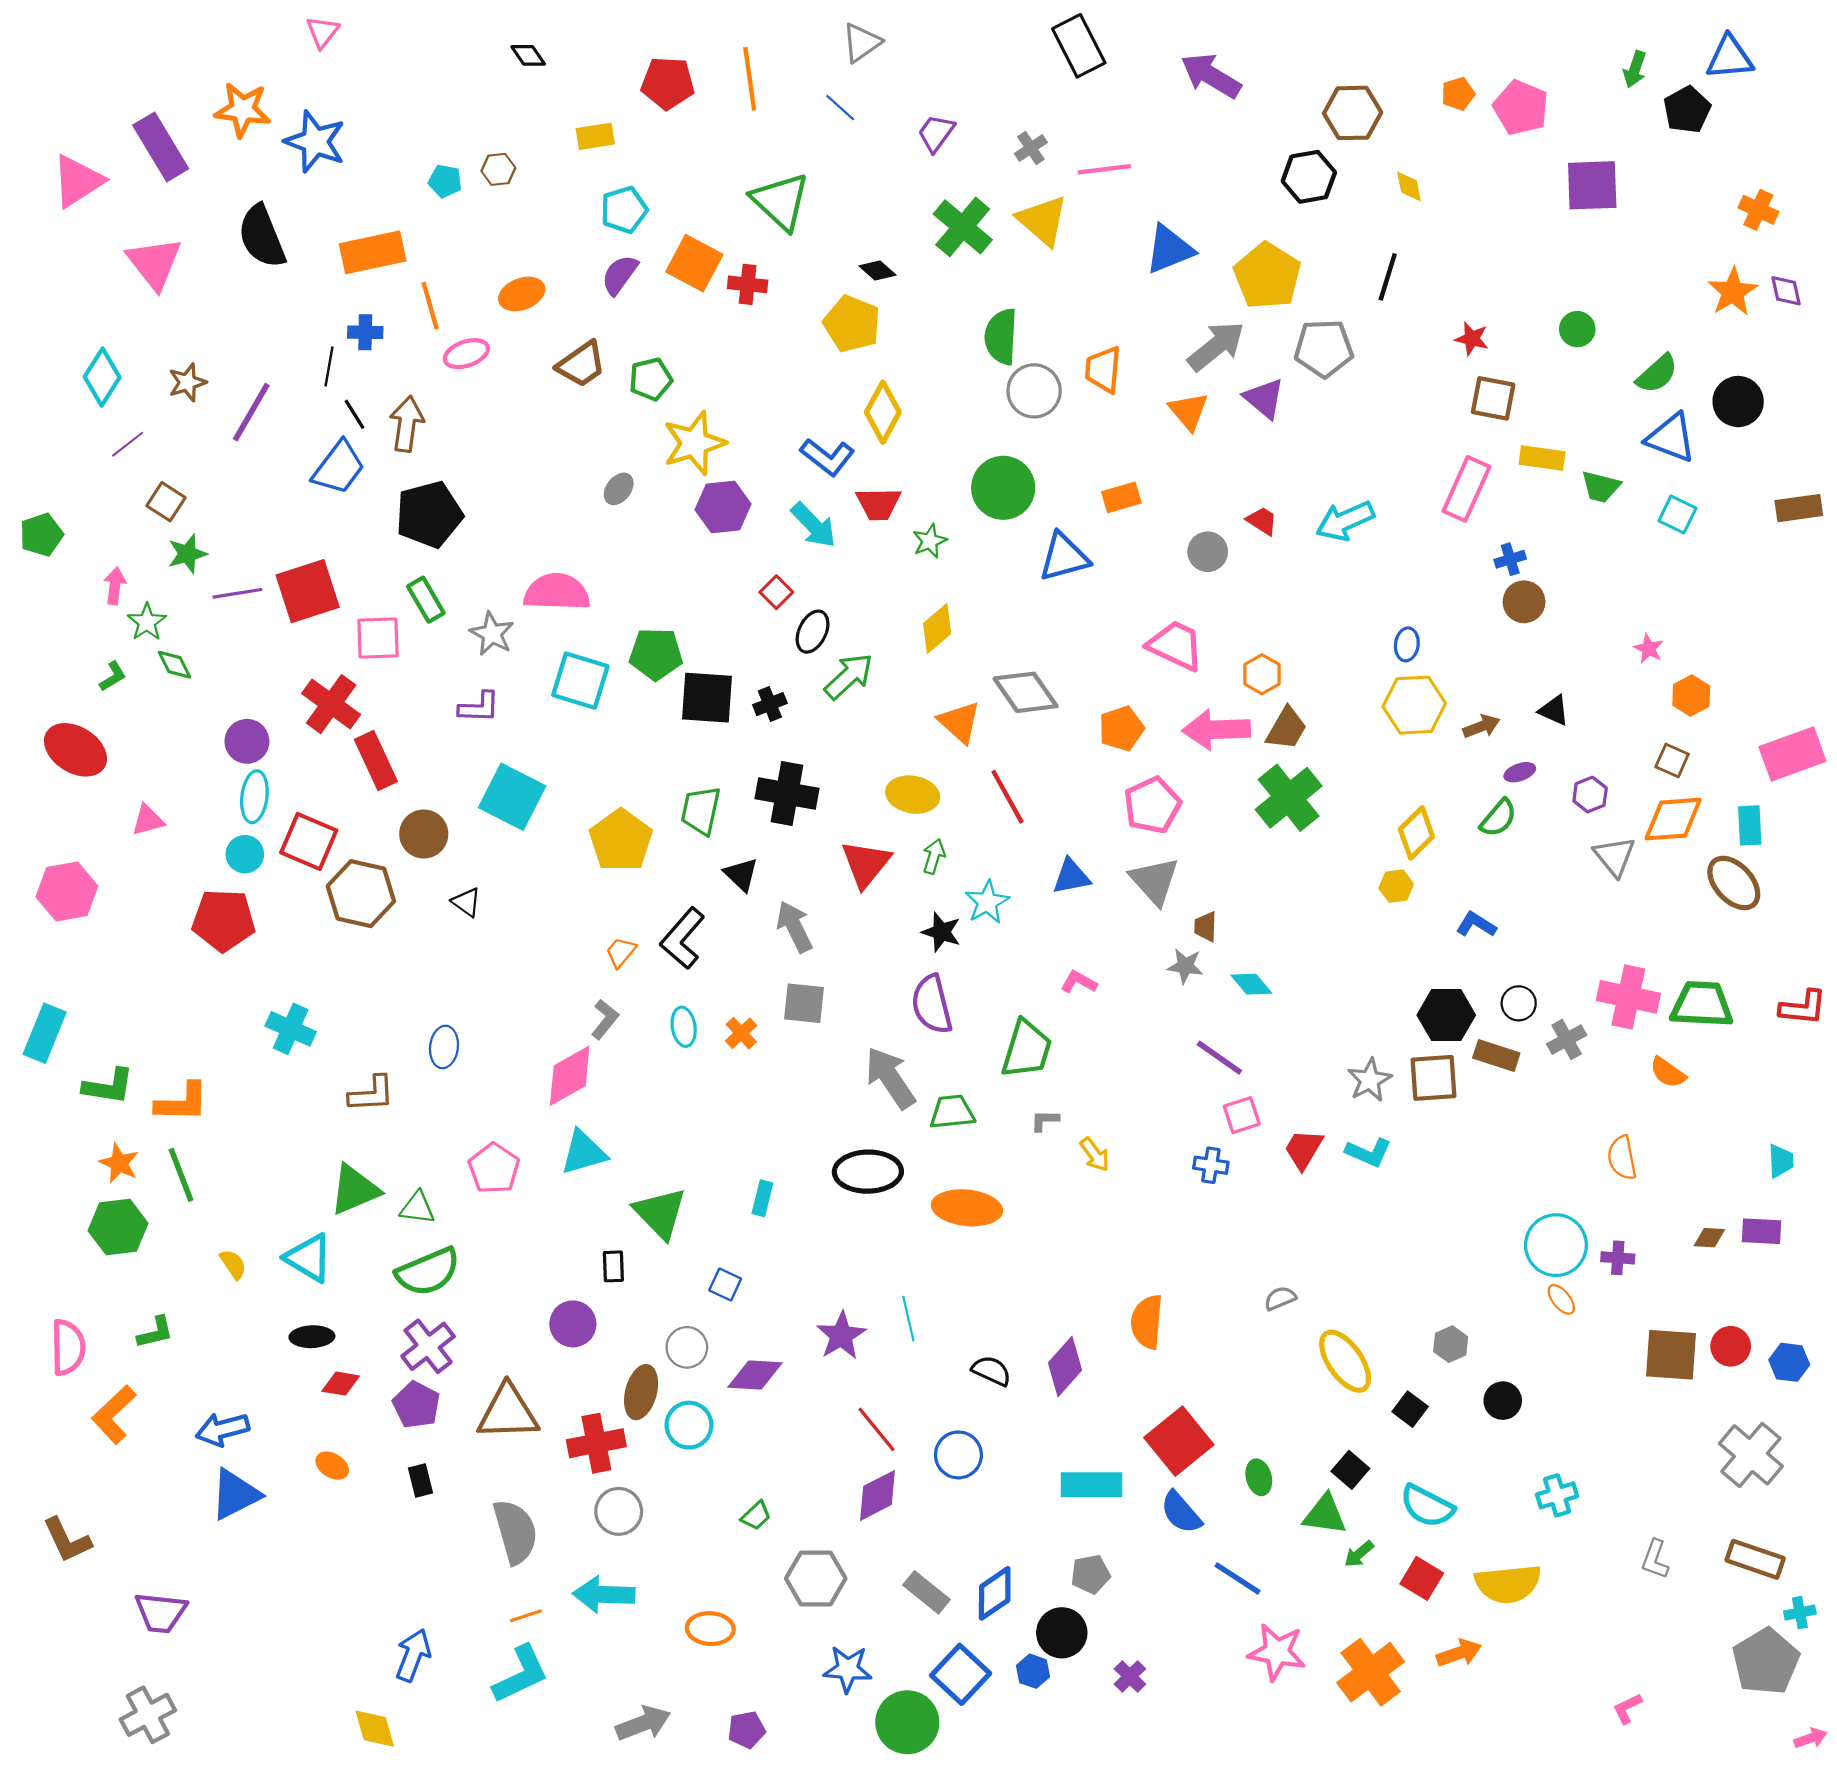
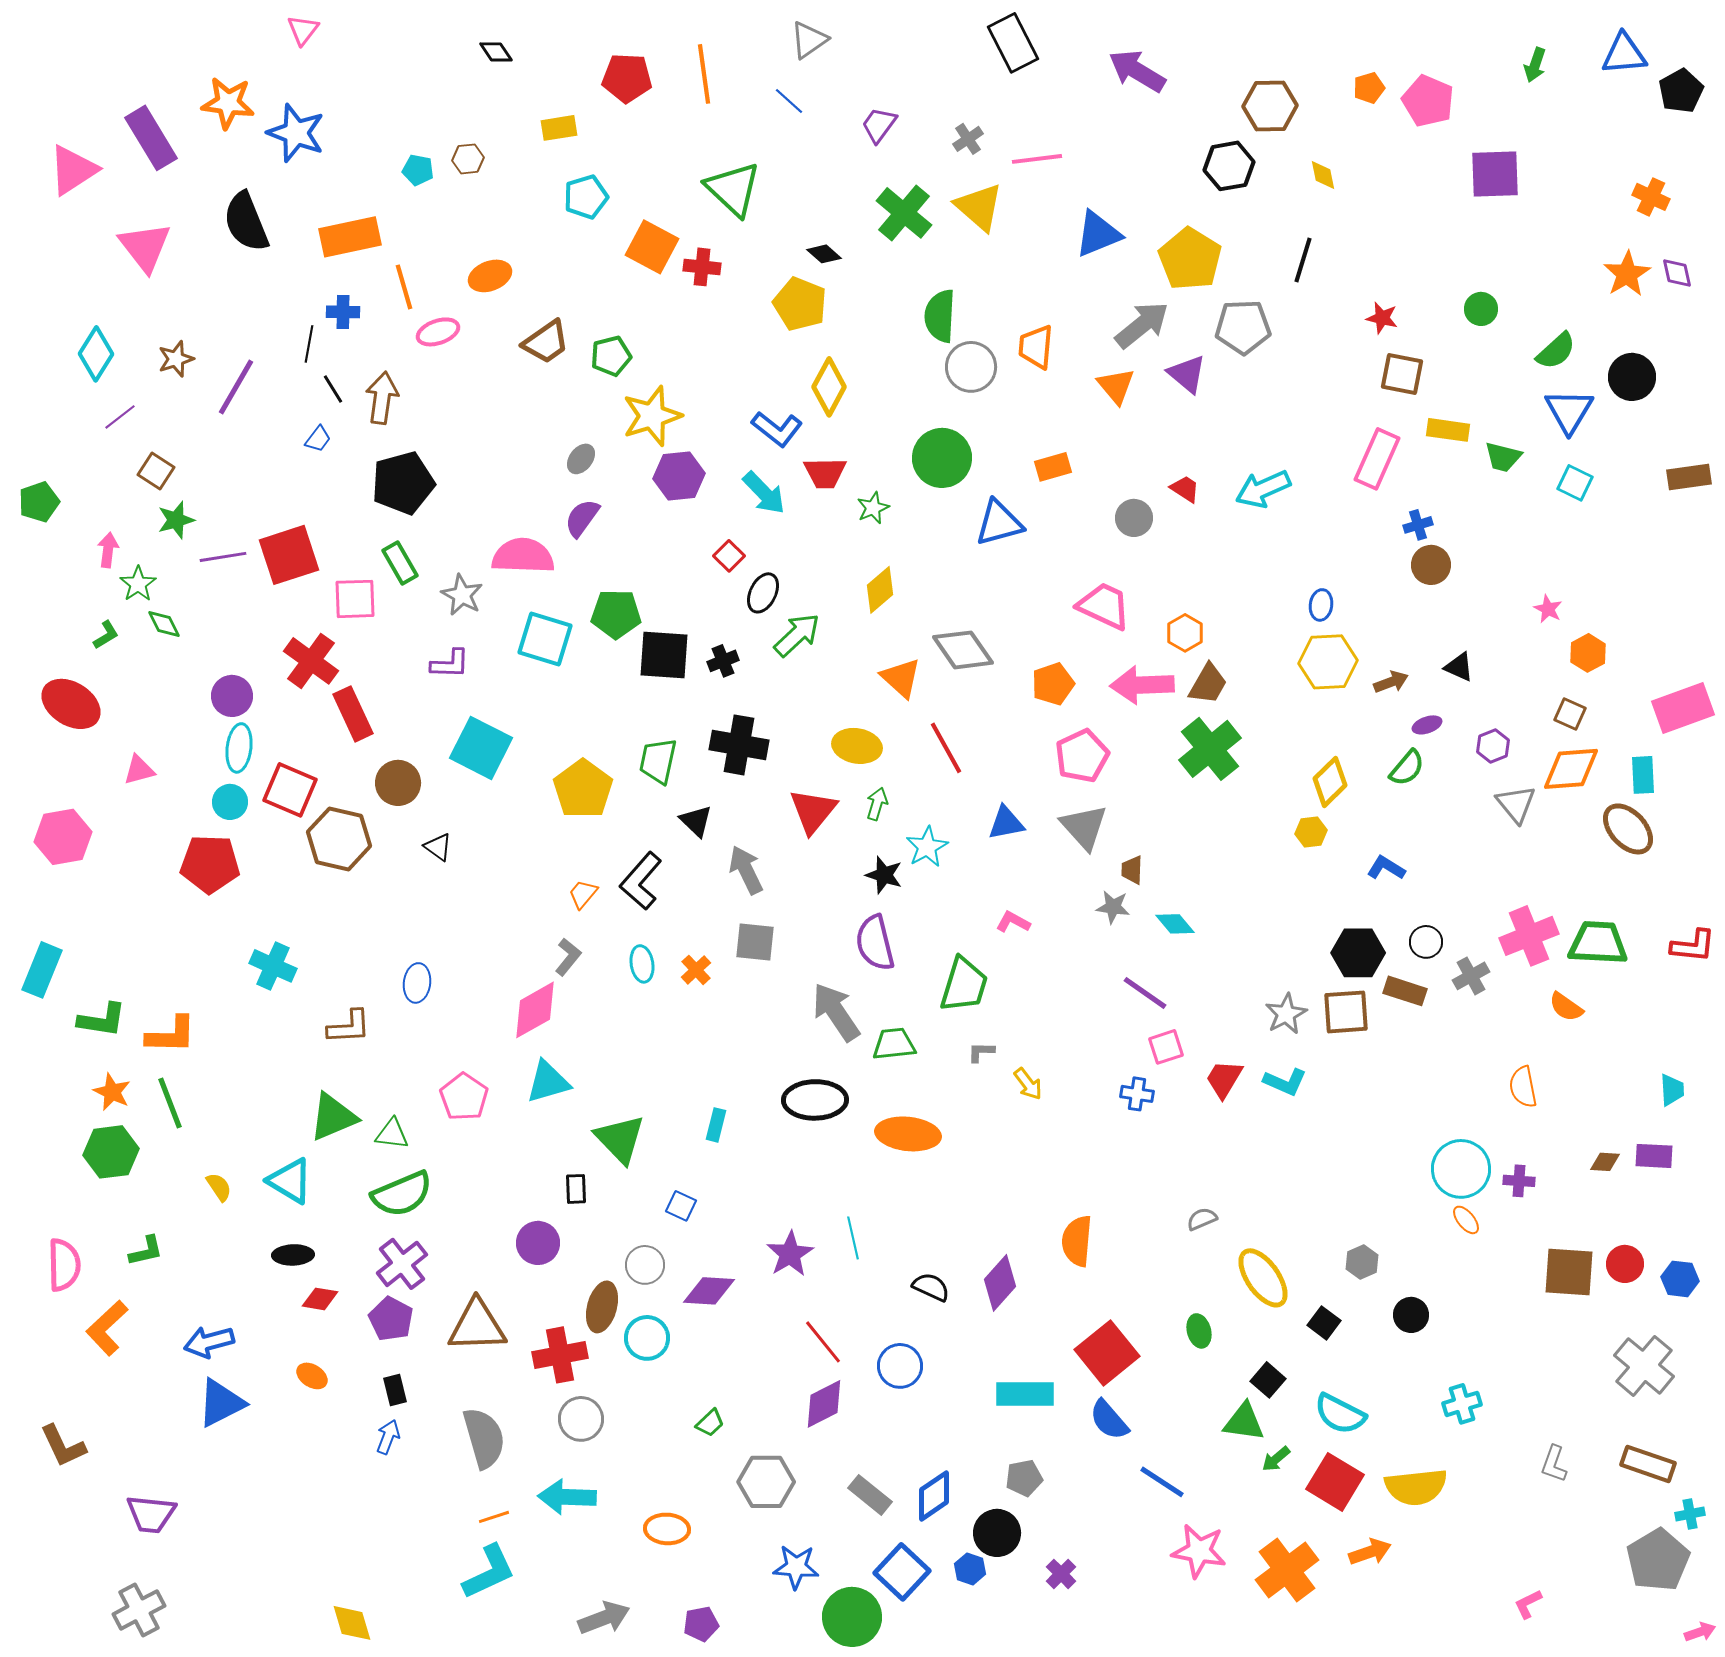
black pentagon: (1687, 110) -> (1681, 91), moved
purple semicircle: (620, 275) -> (582, 518), moved
blue triangle: (1671, 438) -> (1569, 411), turned 40
blue trapezoid: (339, 468) -> (318, 439), size x0.5
pink cross: (1628, 997) -> (1529, 936), turned -34
green ellipse: (1259, 1477) -> (1199, 1331), moved
red square: (1422, 1578) -> (1335, 1482), size x1.4
blue arrow: (413, 1655) -> (388, 1437), moved, size x0.7

